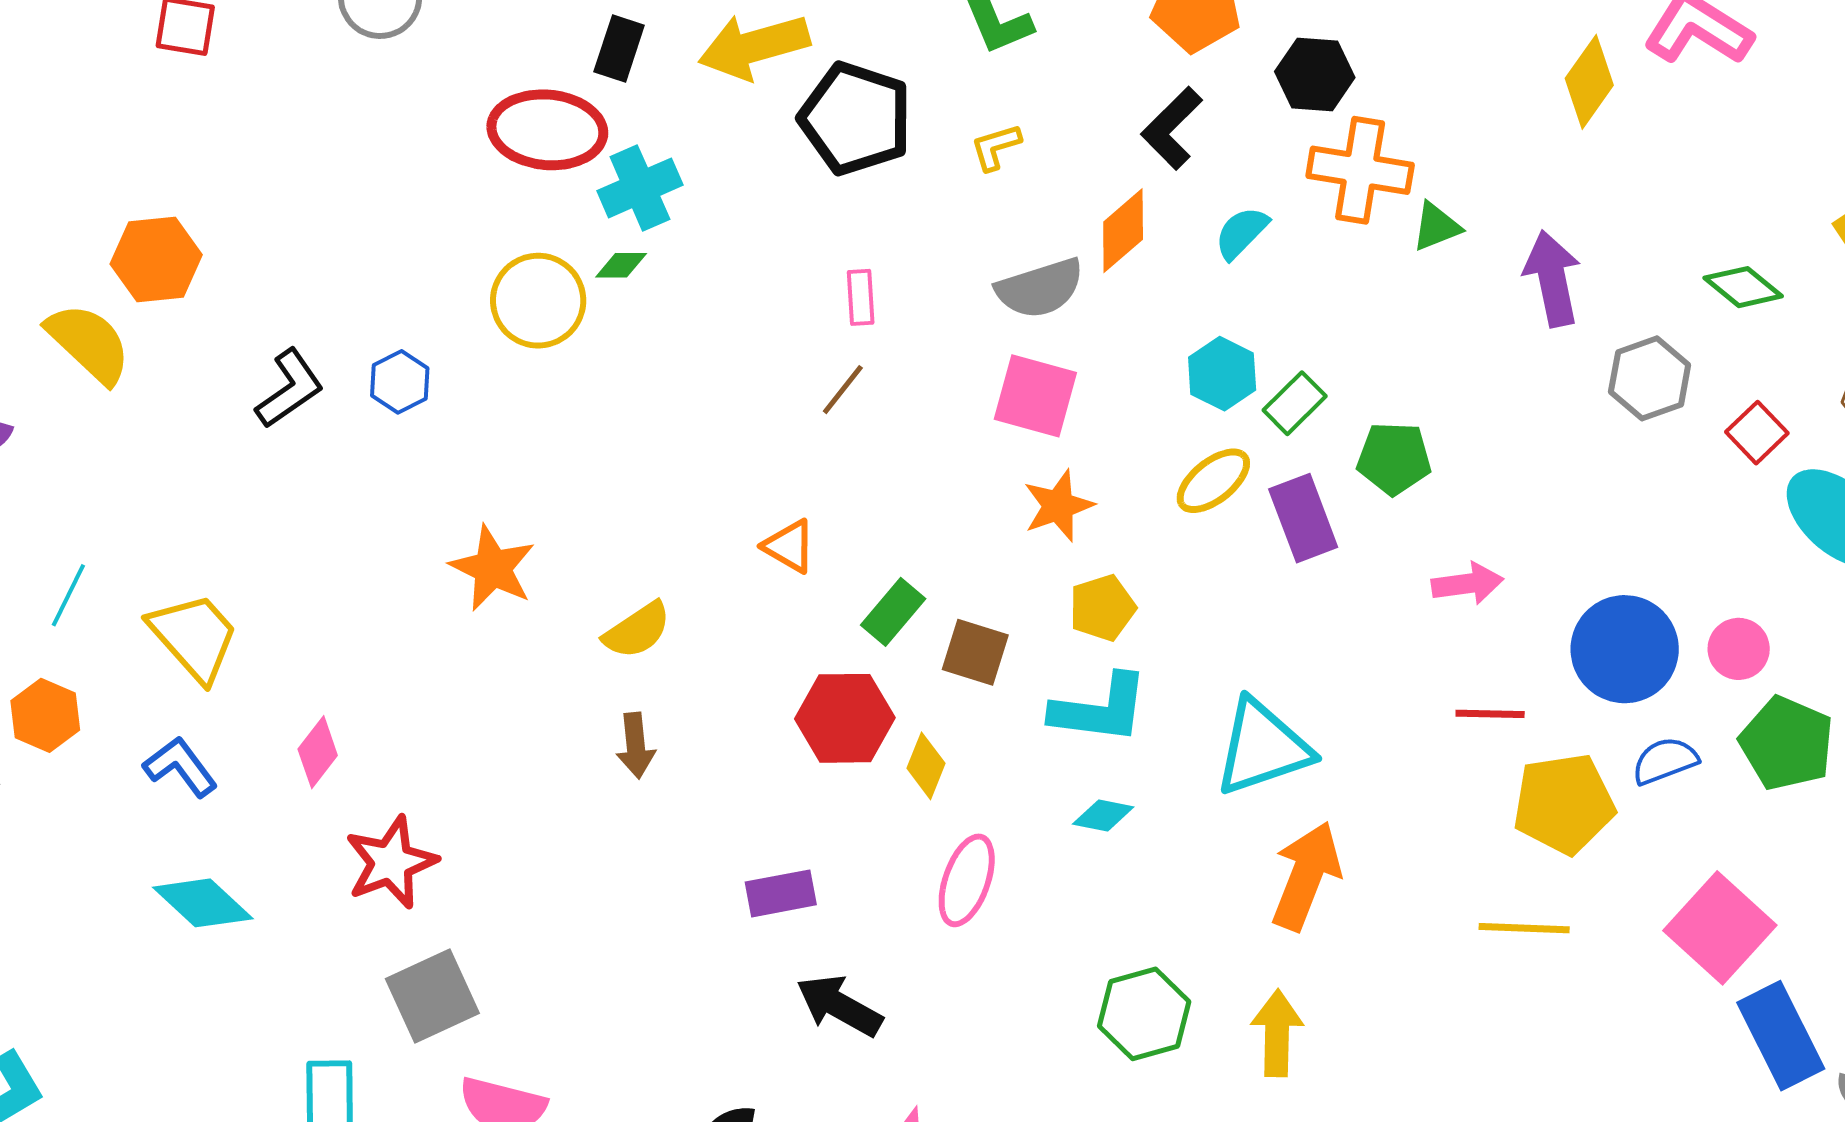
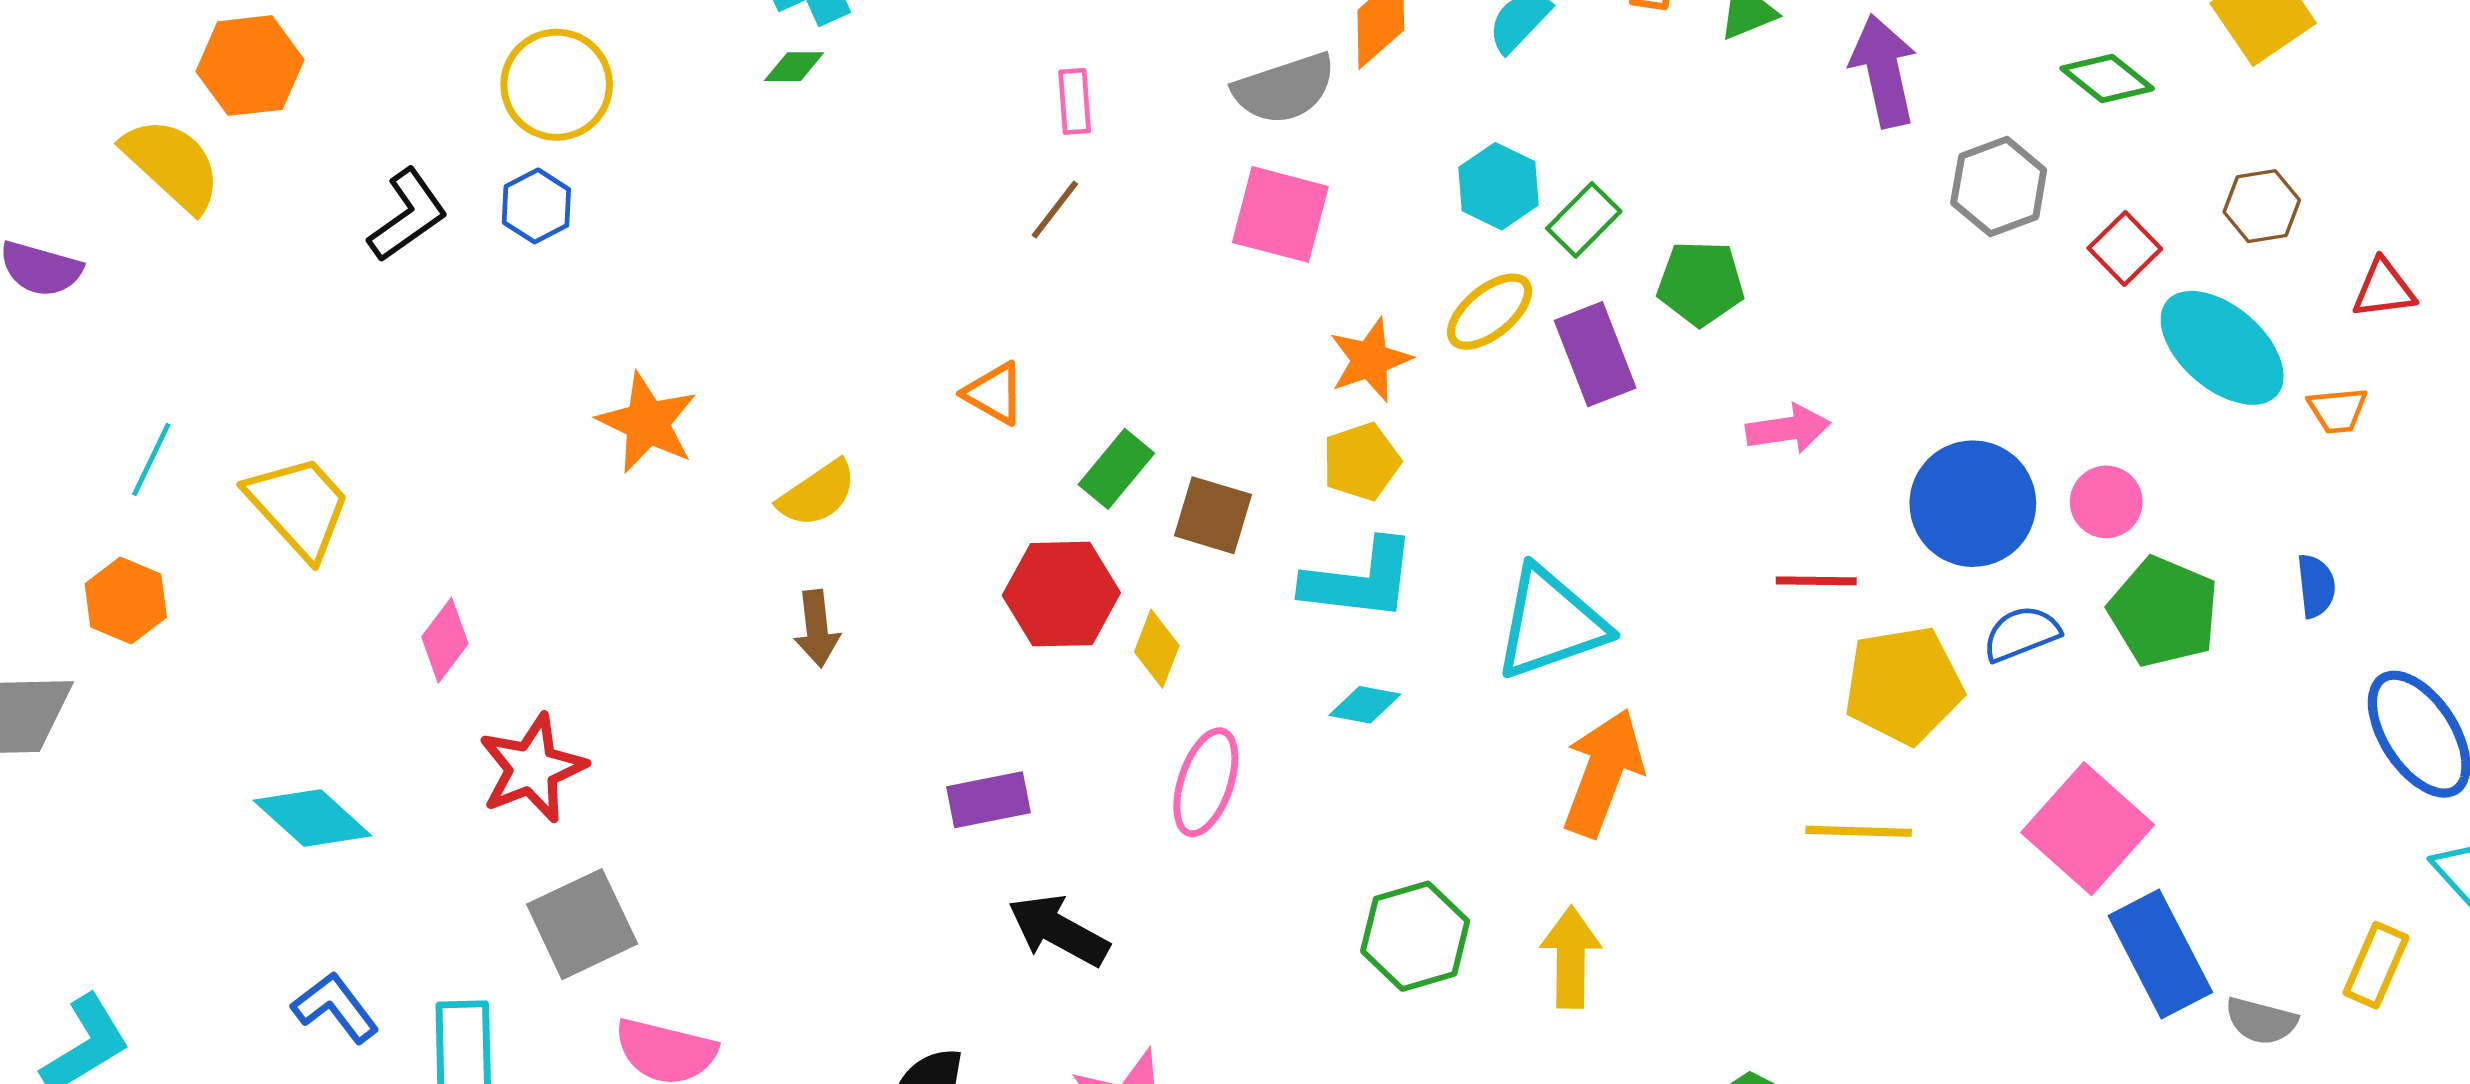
yellow circle: (538, 301) -> (557, 85), moved
orange star: (1058, 506) -> (1370, 360), moved
blue L-shape: (180, 767) -> (335, 1007), moved

